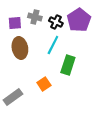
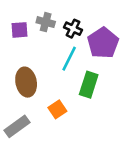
purple pentagon: (79, 20) -> (103, 43), moved
brown ellipse: (20, 48) -> (26, 82), moved

